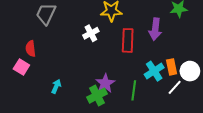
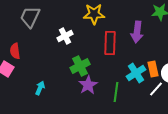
white cross: (91, 33) -> (65, 36), moved
green cross: (97, 96) -> (80, 66), moved

